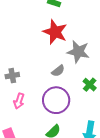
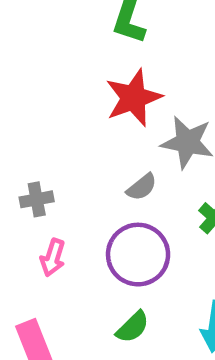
red star: (55, 32) -> (133, 98), turned 30

